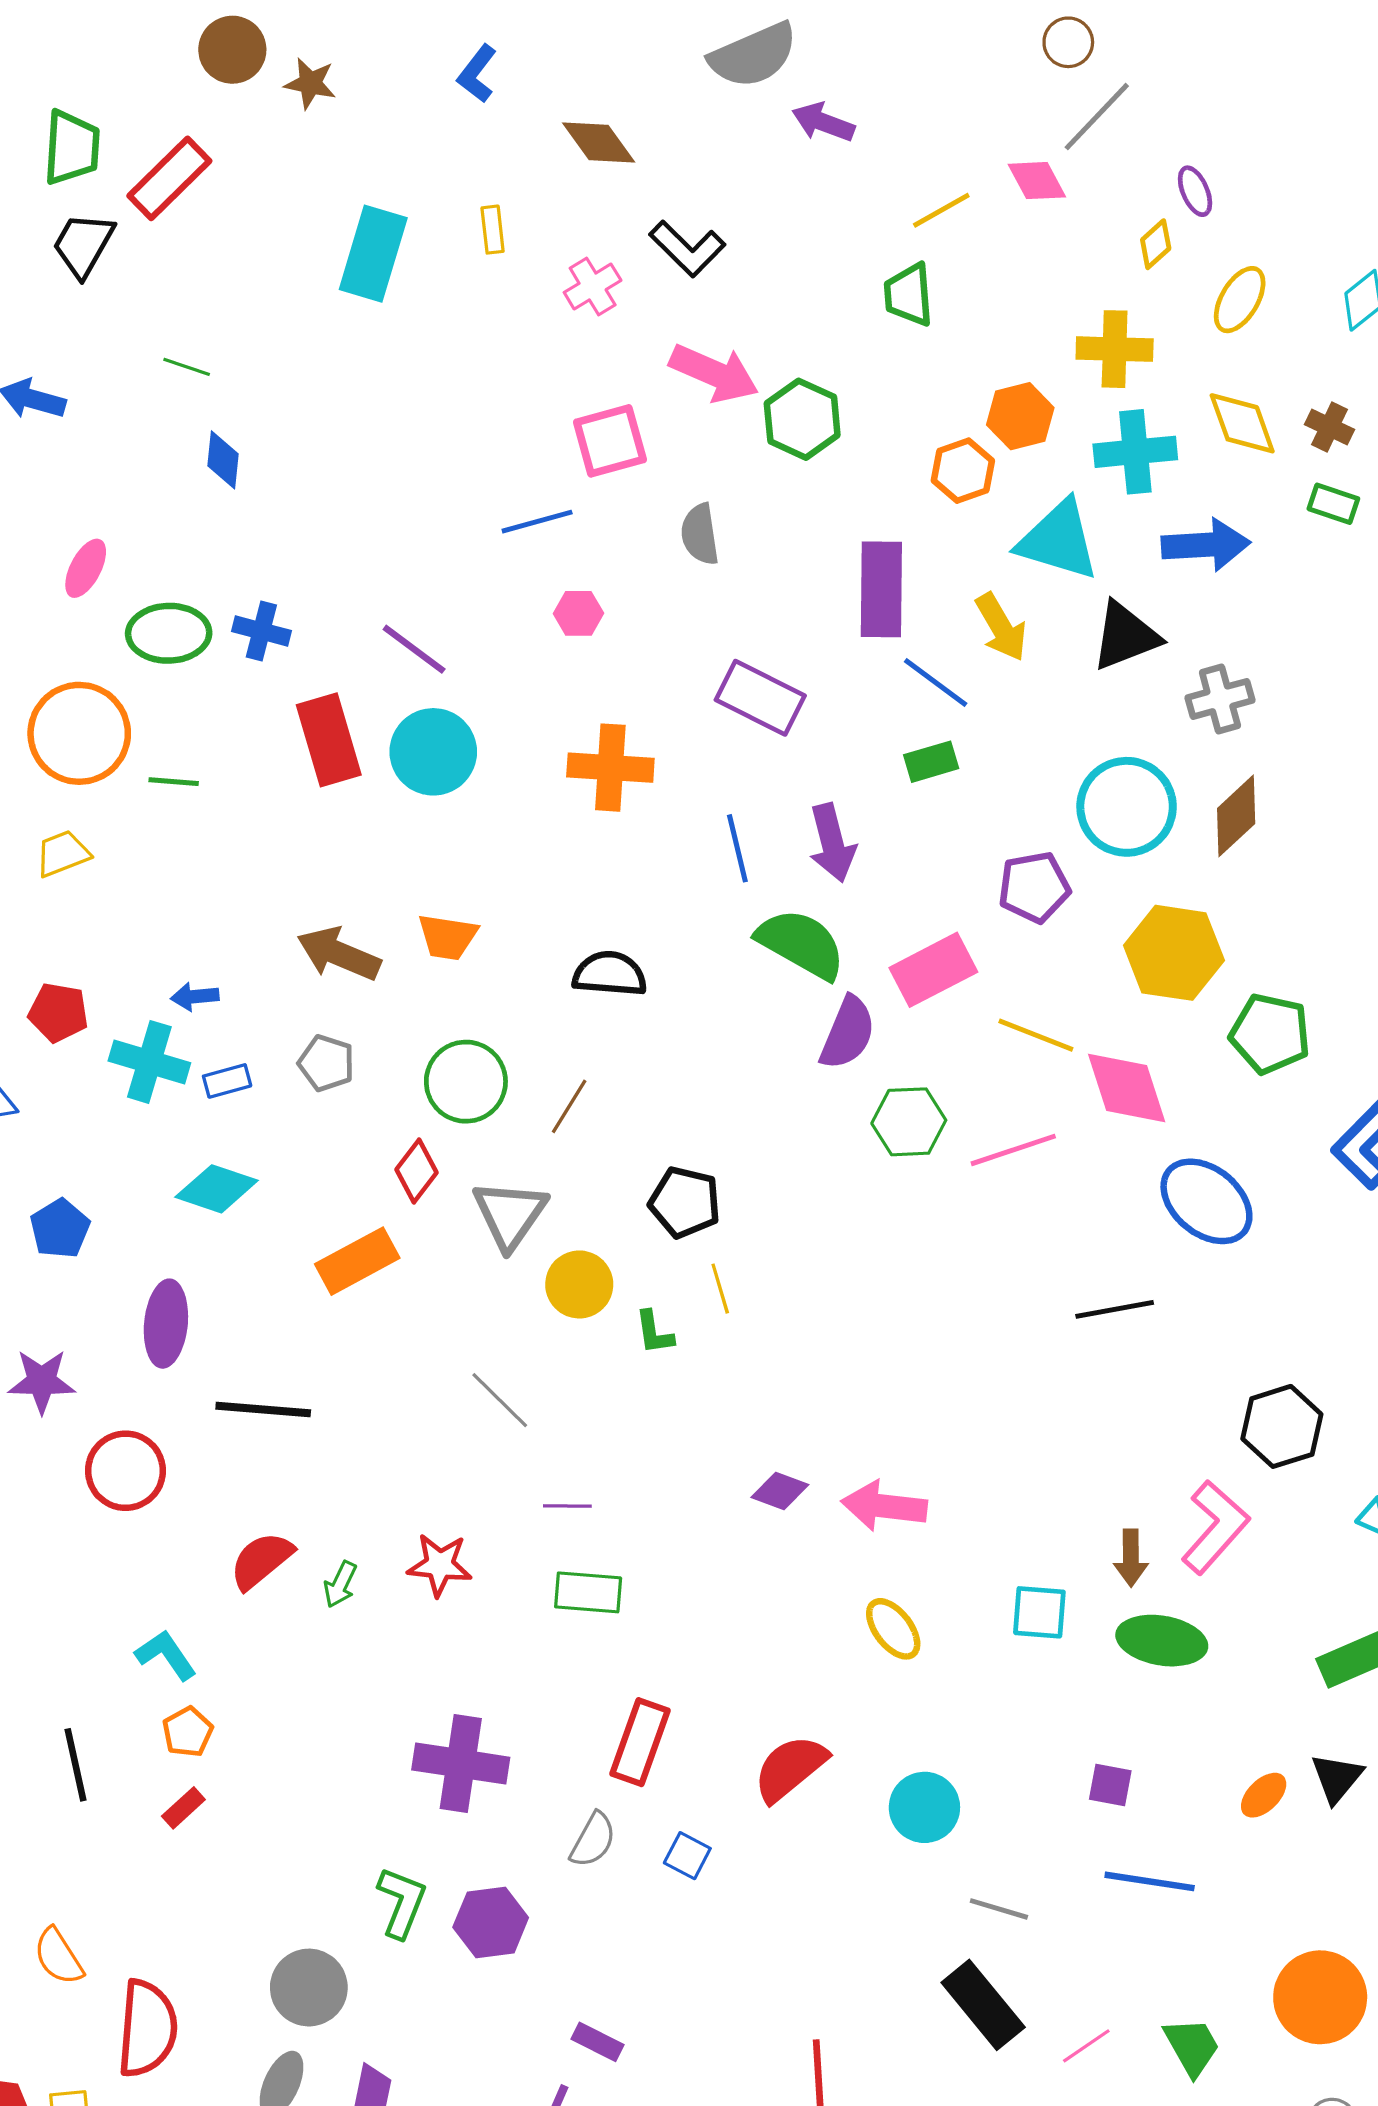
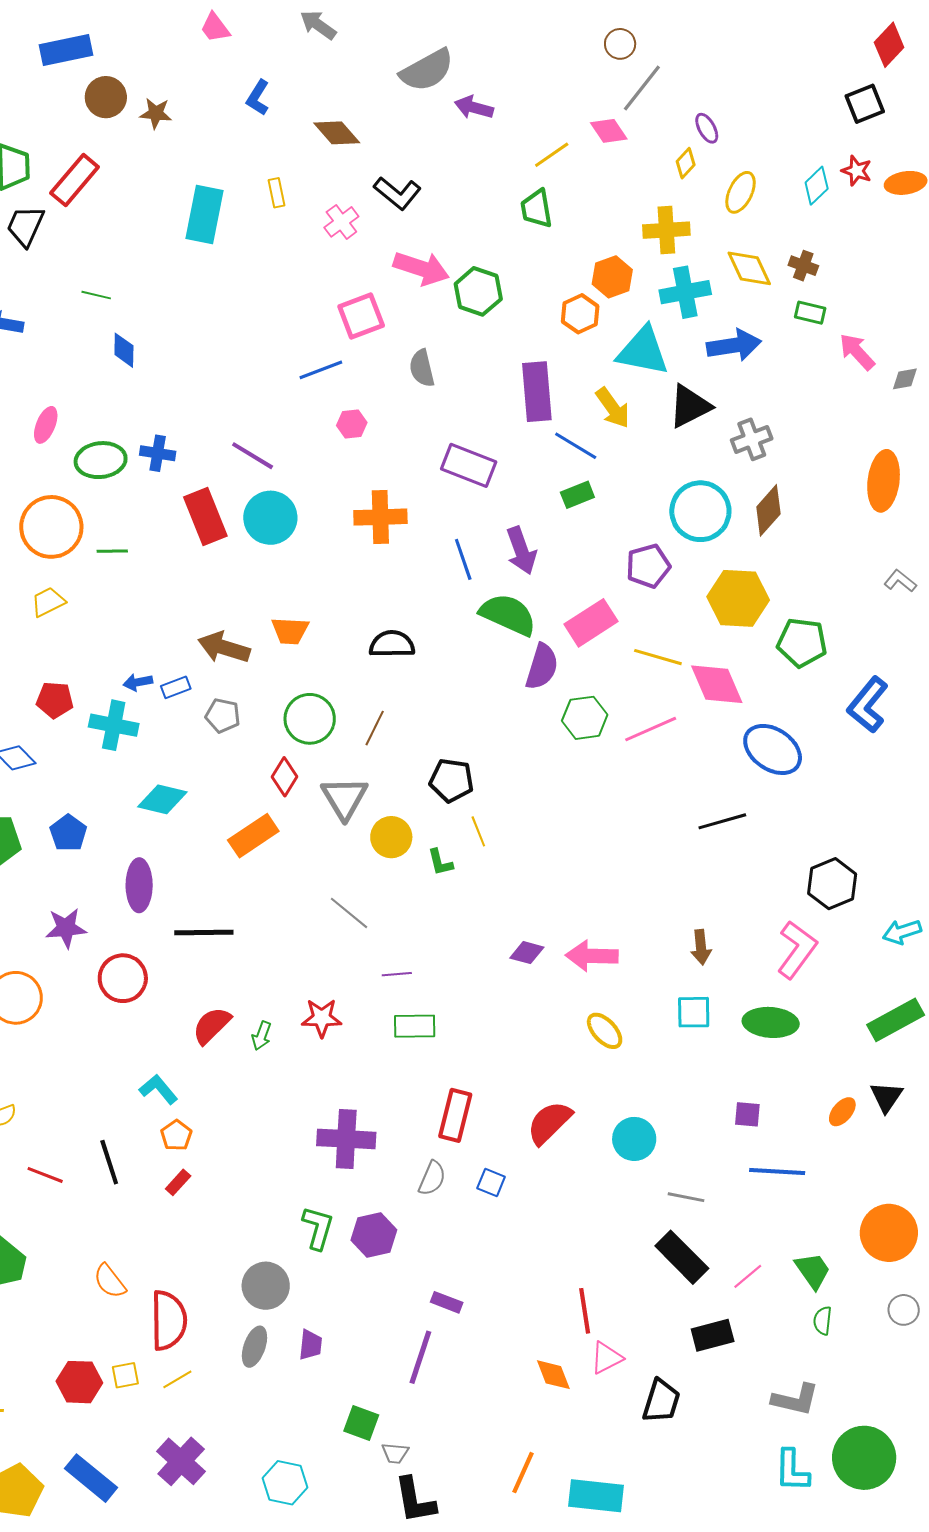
blue rectangle: (227, 1081) -> (176, 687), moved
brown arrow: (1131, 1558) -> (701, 947), moved

